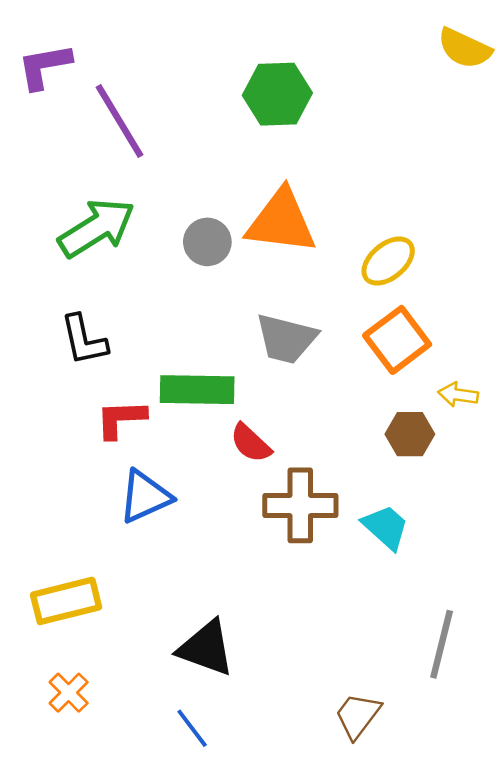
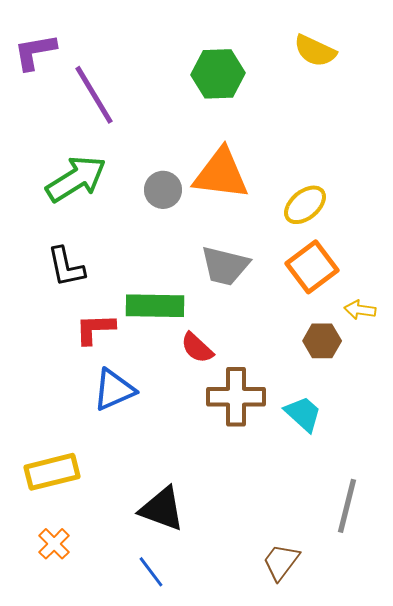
yellow semicircle: (465, 48) -> (315, 51), moved

